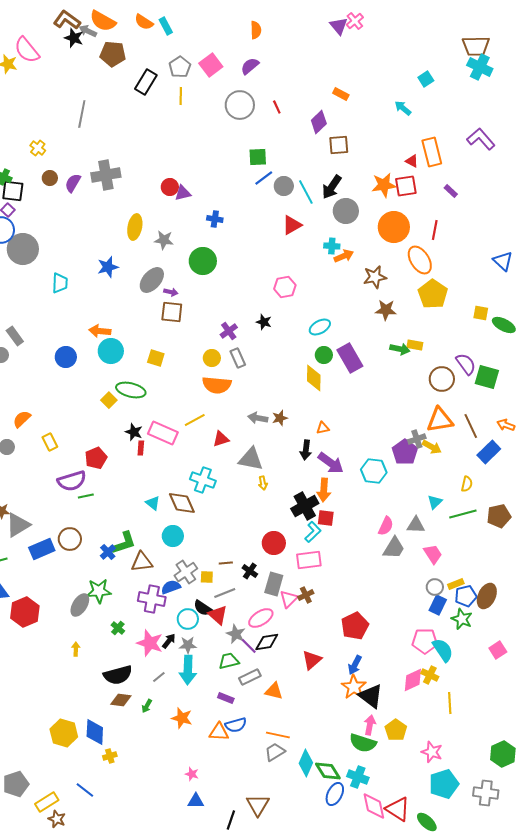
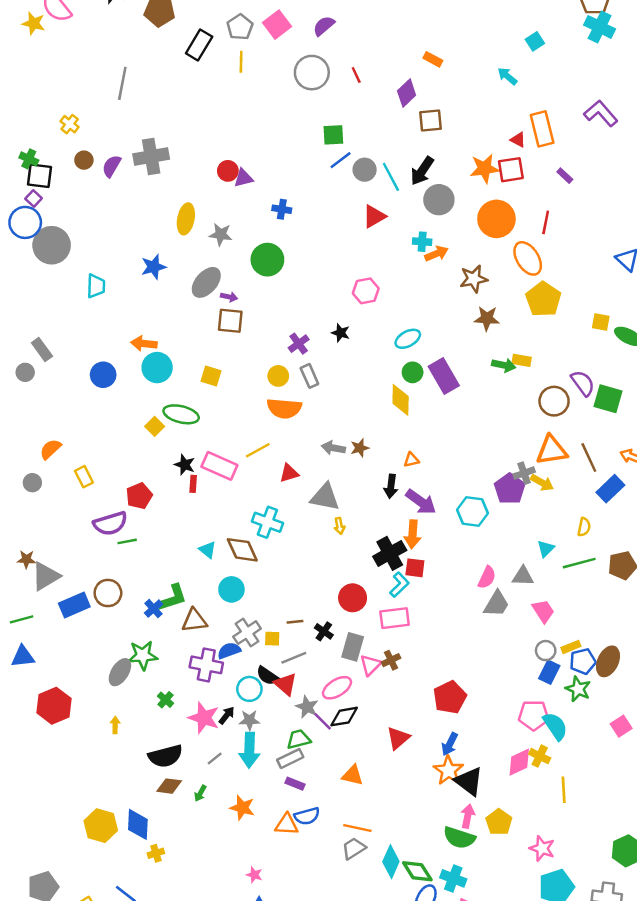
red hexagon: (25, 612) -> (54, 706), moved
gray rectangle: (250, 677) -> (290, 758), moved

